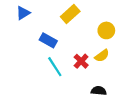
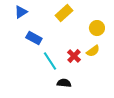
blue rectangle: (48, 40) -> (34, 38), moved
black semicircle: (99, 91) -> (64, 83), moved

